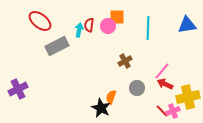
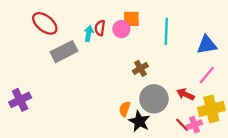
blue triangle: (187, 25) -> (207, 45), moved
pink line: (162, 71) -> (207, 75), moved
gray circle: (137, 88) -> (154, 99), size x1.6
black star: (101, 108) -> (139, 121), moved

